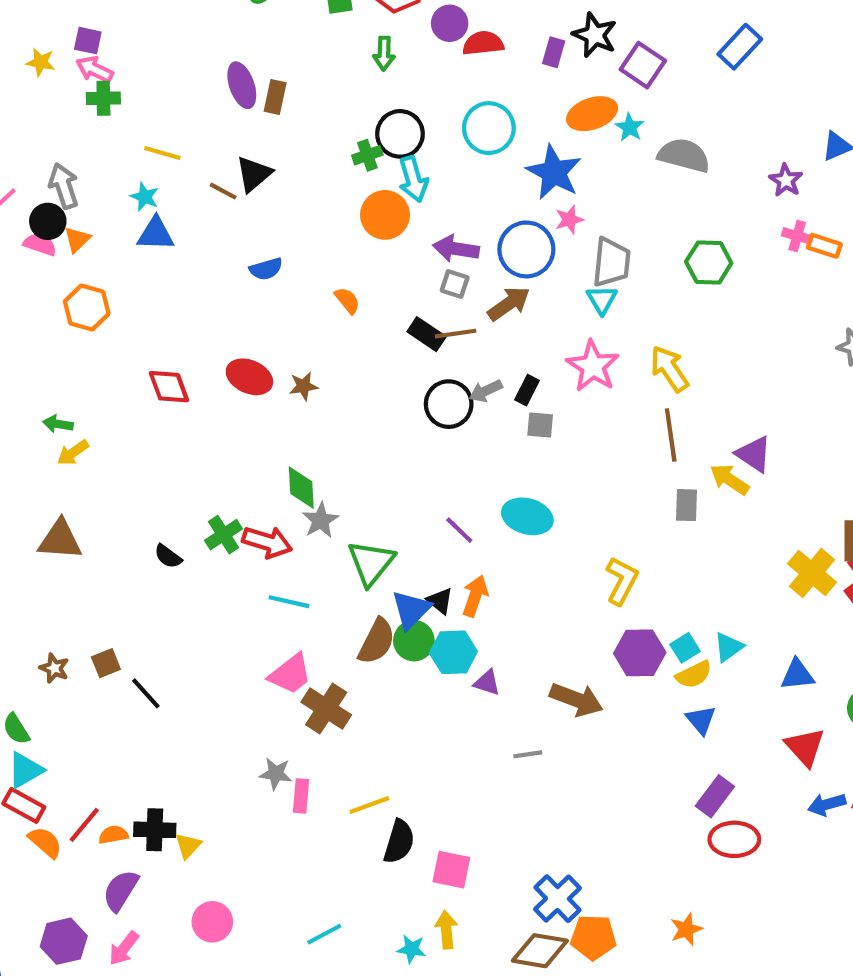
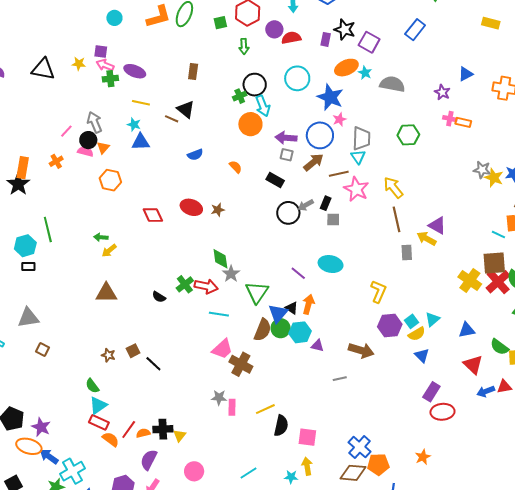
purple ellipse: (242, 85) -> (135, 71), moved, turned -45
black triangle: (254, 174) -> (186, 109), turned -36
brown line: (456, 334) -> (339, 174), moved

